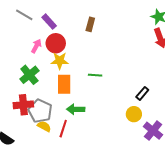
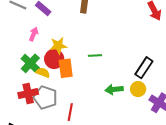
red circle: (56, 43) -> (54, 59), moved
black rectangle: (142, 93) -> (144, 68), size x1.5
green arrow: (76, 109) -> (114, 89), moved
yellow semicircle: (44, 126) -> (43, 73), moved

